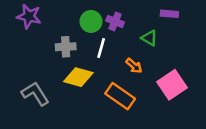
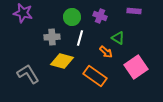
purple cross: (115, 21) -> (100, 16), moved
green triangle: (149, 38) -> (118, 38), moved

